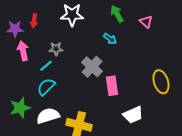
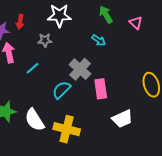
gray star: (56, 49) -> (45, 40), moved
cyan semicircle: (46, 87) -> (61, 90), moved
white semicircle: (48, 116) -> (35, 120), turned -105

